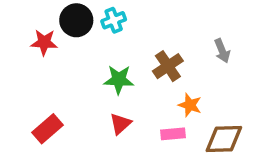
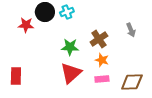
orange star: (190, 105) -> (102, 60), moved
red triangle: (120, 124) -> (71, 73), size x1.6
red rectangle: (47, 129) -> (16, 76), moved, turned -48

